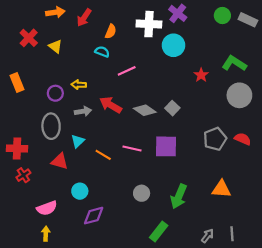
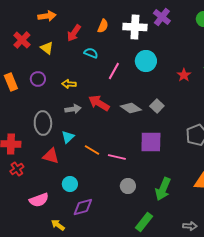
red arrow: (84, 18) -> (74, 33), moved
orange semicircle: (111, 31) -> (103, 26), moved
cyan circle: (173, 45) -> (146, 61), moved
pink line: (127, 71) -> (114, 71), turned -36
purple circle: (55, 93) -> (38, 79), moved
pink line: (132, 149) -> (117, 157), moved
yellow arrow: (46, 234) -> (58, 225), moved, turned -56
gray arrow: (208, 236) -> (190, 226), turned 56

